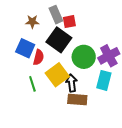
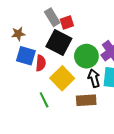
brown star: (32, 22) -> (18, 34), moved
black arrow: (72, 83) -> (94, 78), moved
green line: (32, 84) -> (44, 100), moved

